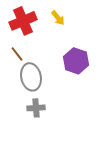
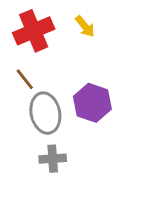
purple hexagon: (76, 61) -> (92, 103), moved

